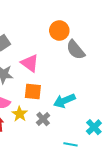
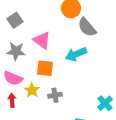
cyan arrow: (64, 101) -> (76, 54), moved
gray cross: (43, 119) -> (55, 95), turned 32

